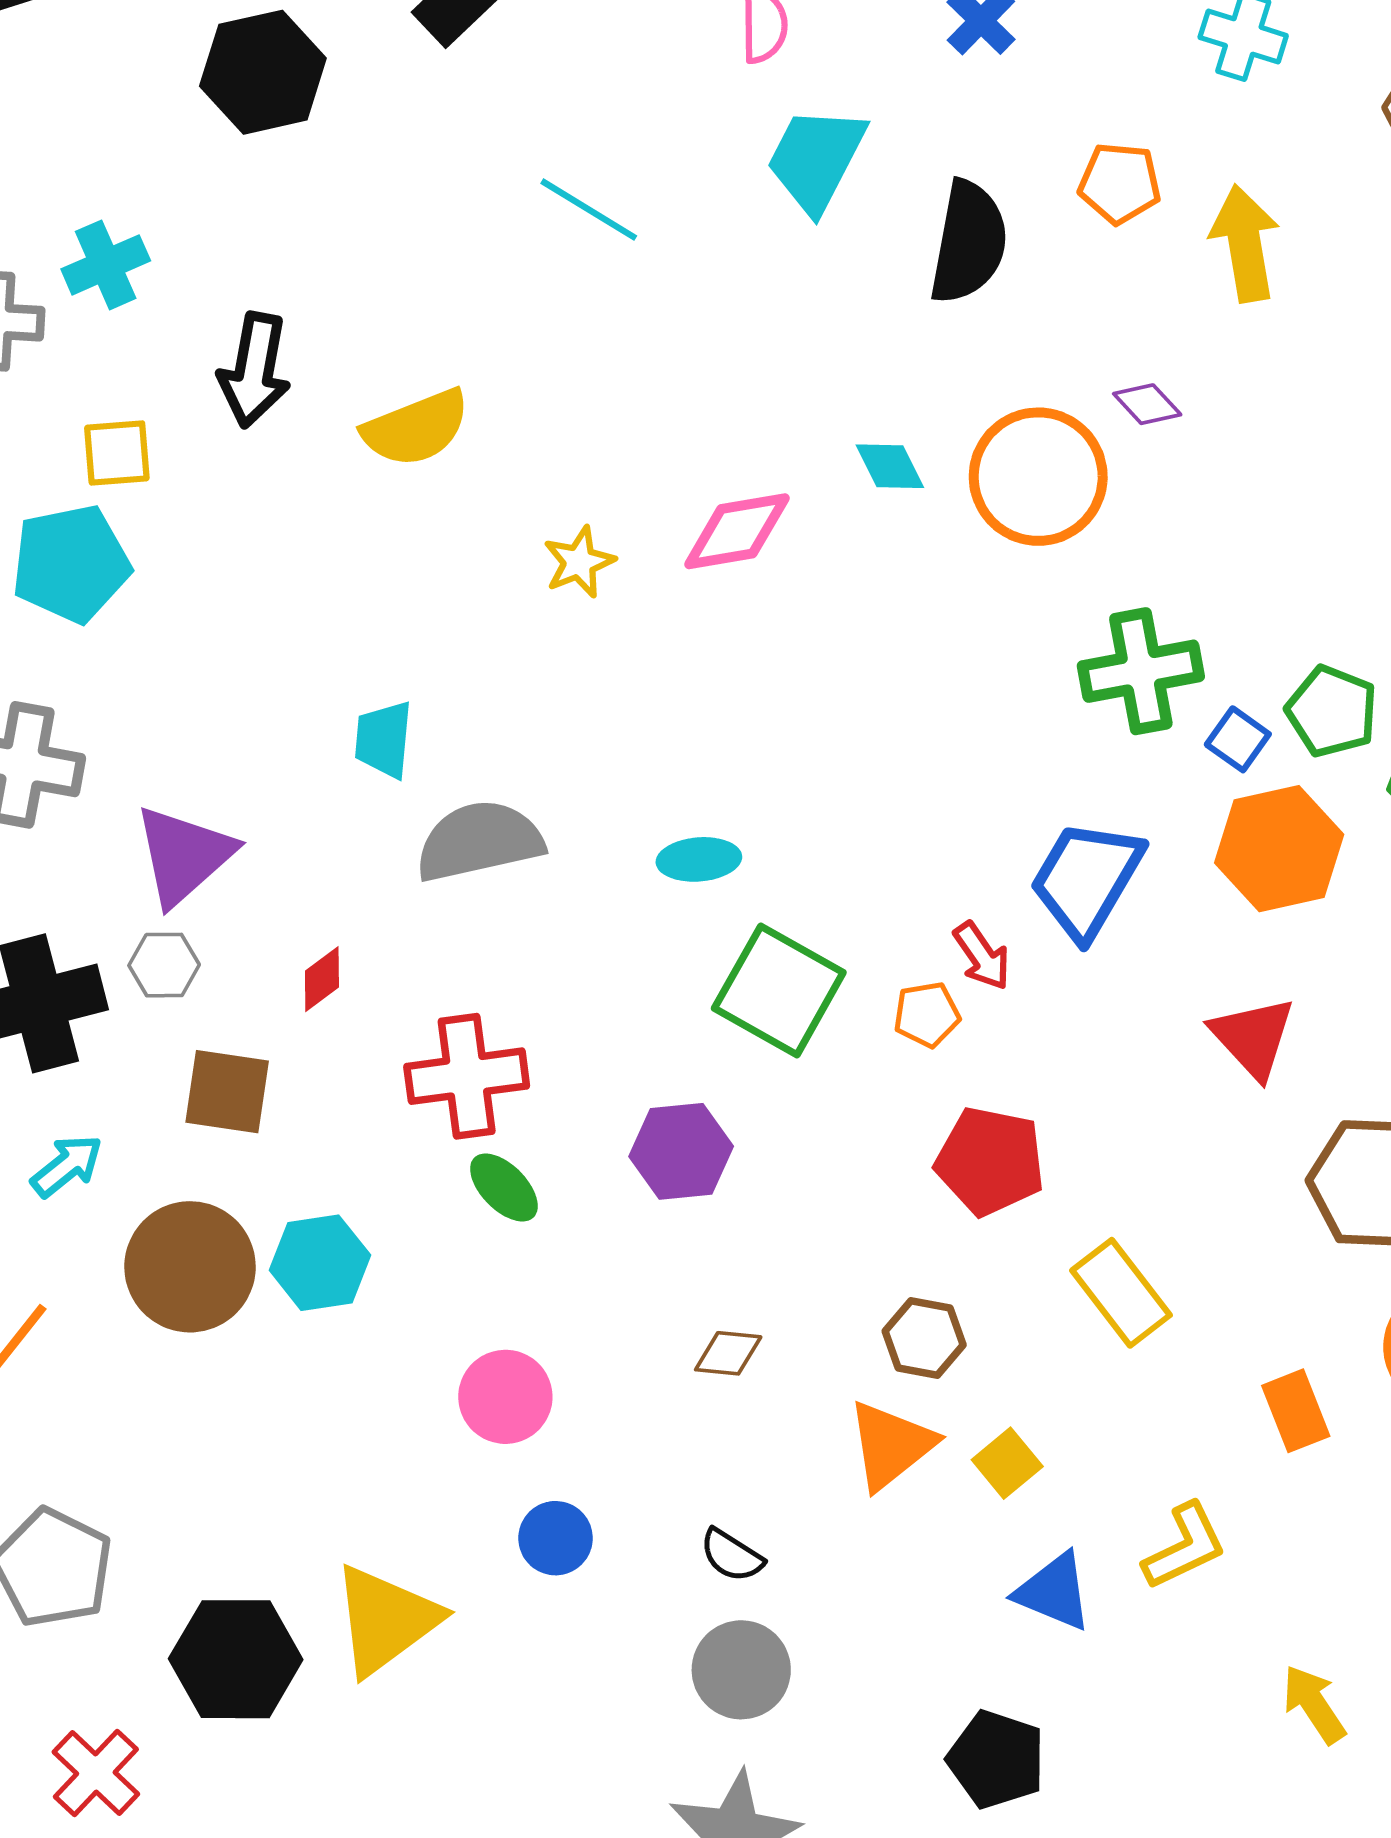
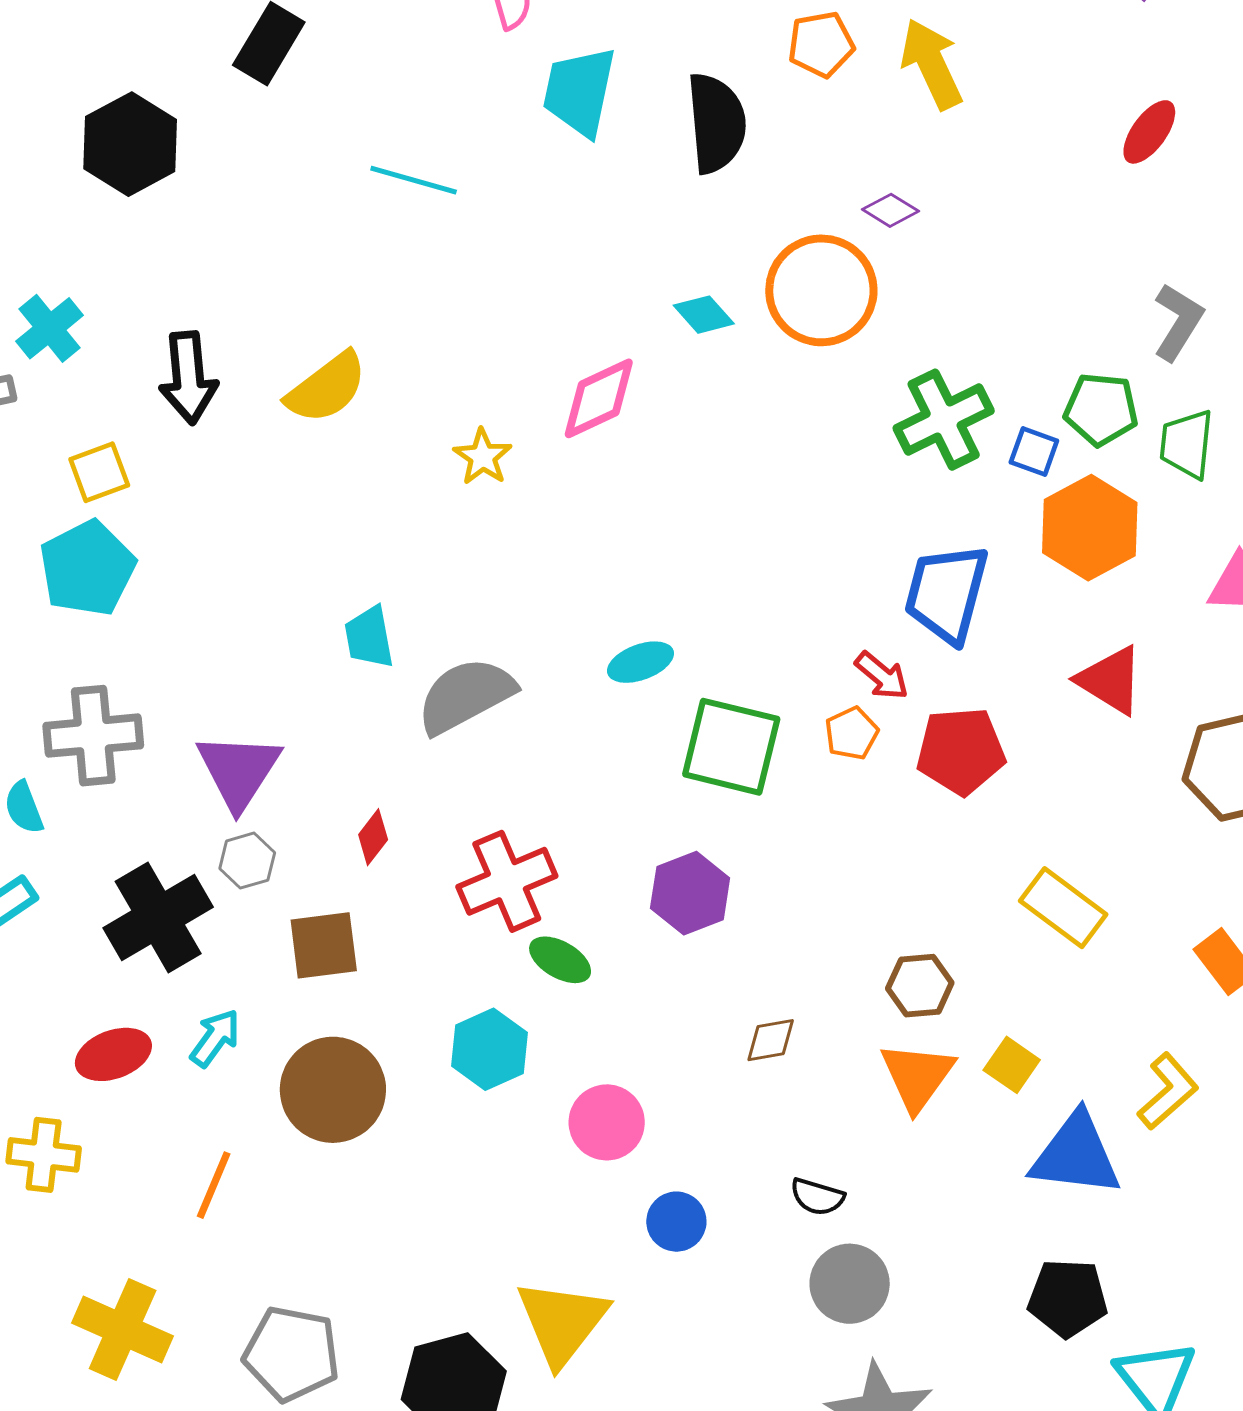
red pentagon: (990, 1161) -> (961, 751), moved
cyan hexagon: (320, 1263) -> (489, 1049), moved
blue triangle: (1054, 1592) -> (1076, 1155), size x1.4

